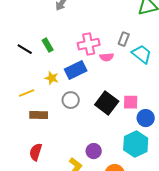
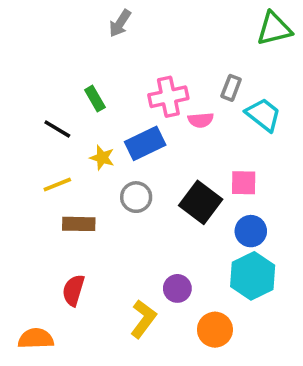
black line: (25, 49) -> (57, 129), moved
pink square: (131, 102) -> (244, 183), moved
blue circle: (146, 118) -> (251, 231), moved

